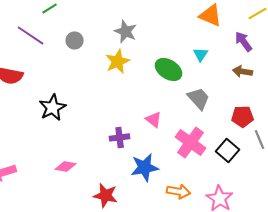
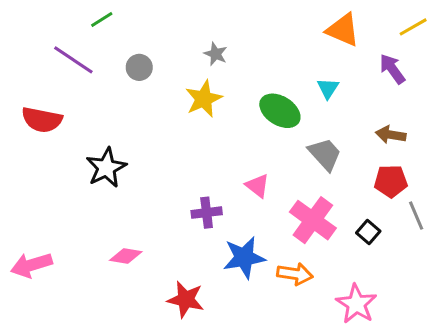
gray star: (126, 31) -> (216, 54), size x0.7
brown arrow: (243, 71) -> (391, 135), moved
black square: (228, 150) -> (368, 232), size x0.7
orange arrow: (179, 191) -> (295, 274), moved

